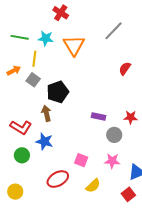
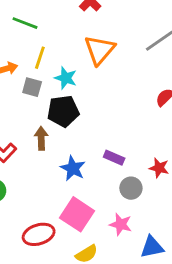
cyan star: (46, 38) -> (66, 78), moved
gray square: (33, 80) -> (32, 87), turned -32
blue star: (44, 141) -> (73, 168), moved
pink square: (81, 160) -> (77, 214), size x1.6

